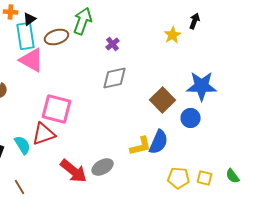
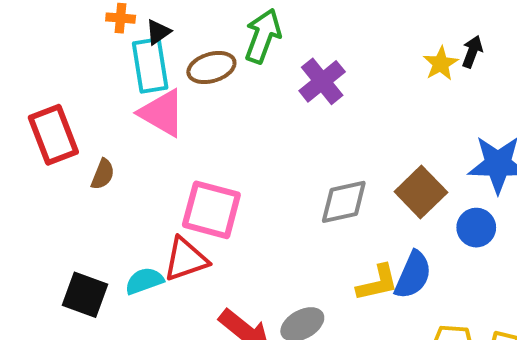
black arrow: (194, 21) -> (472, 52), moved
purple cross: (112, 44) -> (322, 81), size x1.6
gray diamond: (114, 78) -> (344, 202), moved
cyan semicircle: (22, 145) -> (144, 281), turned -78

